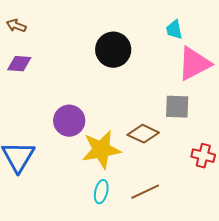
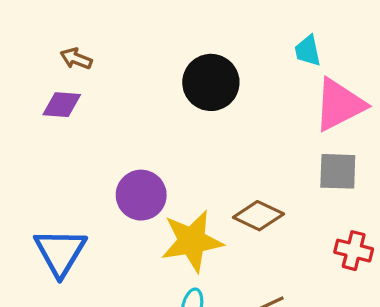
brown arrow: (16, 26) -> (76, 59), moved
gray square: (177, 107) -> (338, 171), moved

